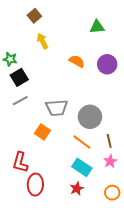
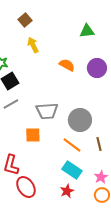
orange square: (42, 132) -> (33, 135), turned -35
pink star: (110, 161) -> (101, 177), moved
red ellipse: (35, 185) -> (26, 187), turned -35

